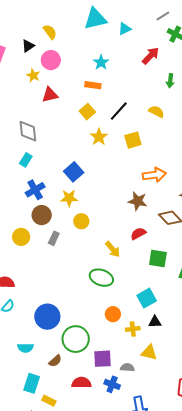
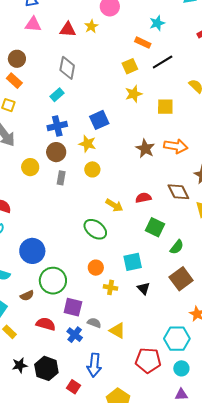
yellow star: (33, 75) -> (91, 26), moved
red triangle: (50, 95) -> (68, 30), moved
black line: (119, 111) -> (163, 62), moved
brown star: (138, 201) -> (145, 149), moved
gray rectangle: (54, 238) -> (61, 178), turned -32
yellow arrow: (113, 249) -> (114, 205), turned -36
black triangle: (155, 322) -> (144, 288), moved, turned 32
yellow triangle: (149, 352) -> (117, 331), moved

